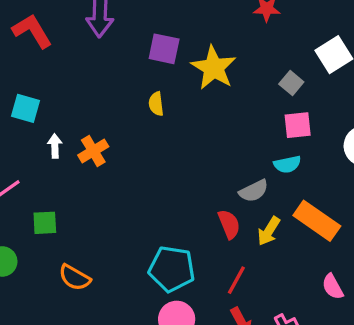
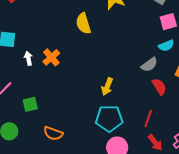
yellow semicircle: (156, 104) -> (83, 23), size x1.5
red semicircle: (229, 224) -> (159, 87), moved
yellow arrow: (269, 231) -> (107, 86), moved

